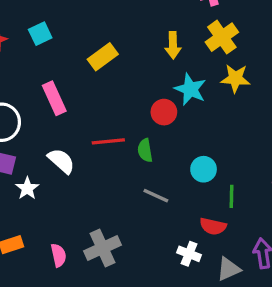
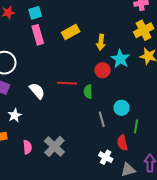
yellow arrow: (173, 45) -> (101, 42), moved
pink rectangle: (54, 98) -> (38, 35), moved
white star: (27, 188) -> (15, 115), moved
gray line: (156, 196) -> (102, 119), moved, turned 42
red semicircle: (213, 226) -> (122, 143), turned 56
gray cross: (103, 248) -> (54, 146), turned -30

